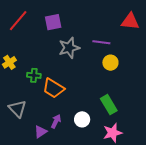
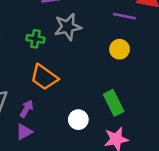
purple line: (101, 42) -> (124, 16), moved
green cross: (34, 75) -> (35, 39), moved
purple arrow: (56, 121) -> (27, 109), moved

